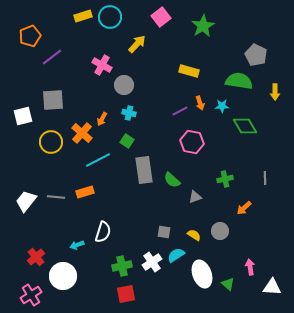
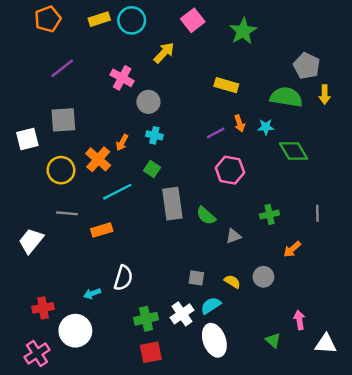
orange pentagon: (30, 36) -> (48, 19), moved
yellow arrow: (275, 92) -> (325, 95), moved
gray line: (56, 197) -> (67, 213), moved
red cross: (36, 257) -> (43, 308), turned 30
white ellipse: (202, 274) -> (214, 340), moved

